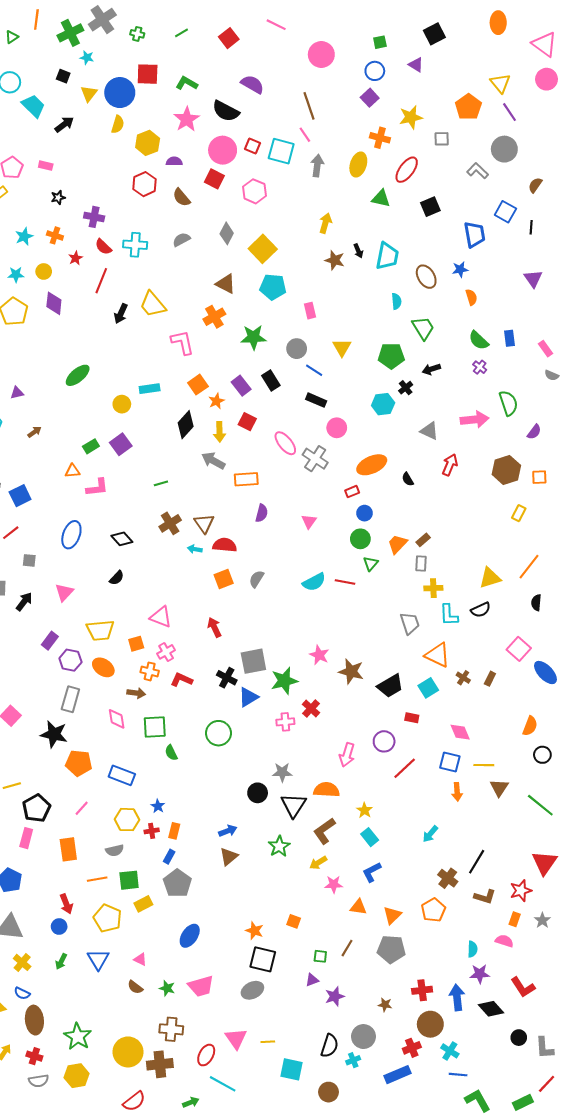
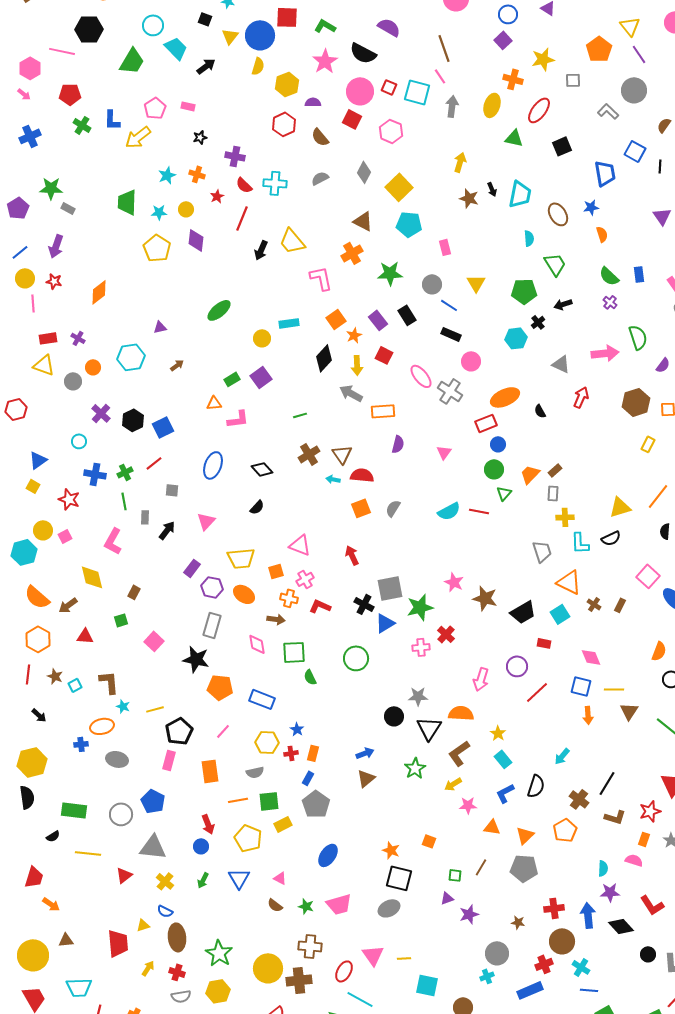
red rectangle: (352, 492) -> (486, 423), size x1.5
black semicircle: (330, 1046) -> (536, 786), moved

